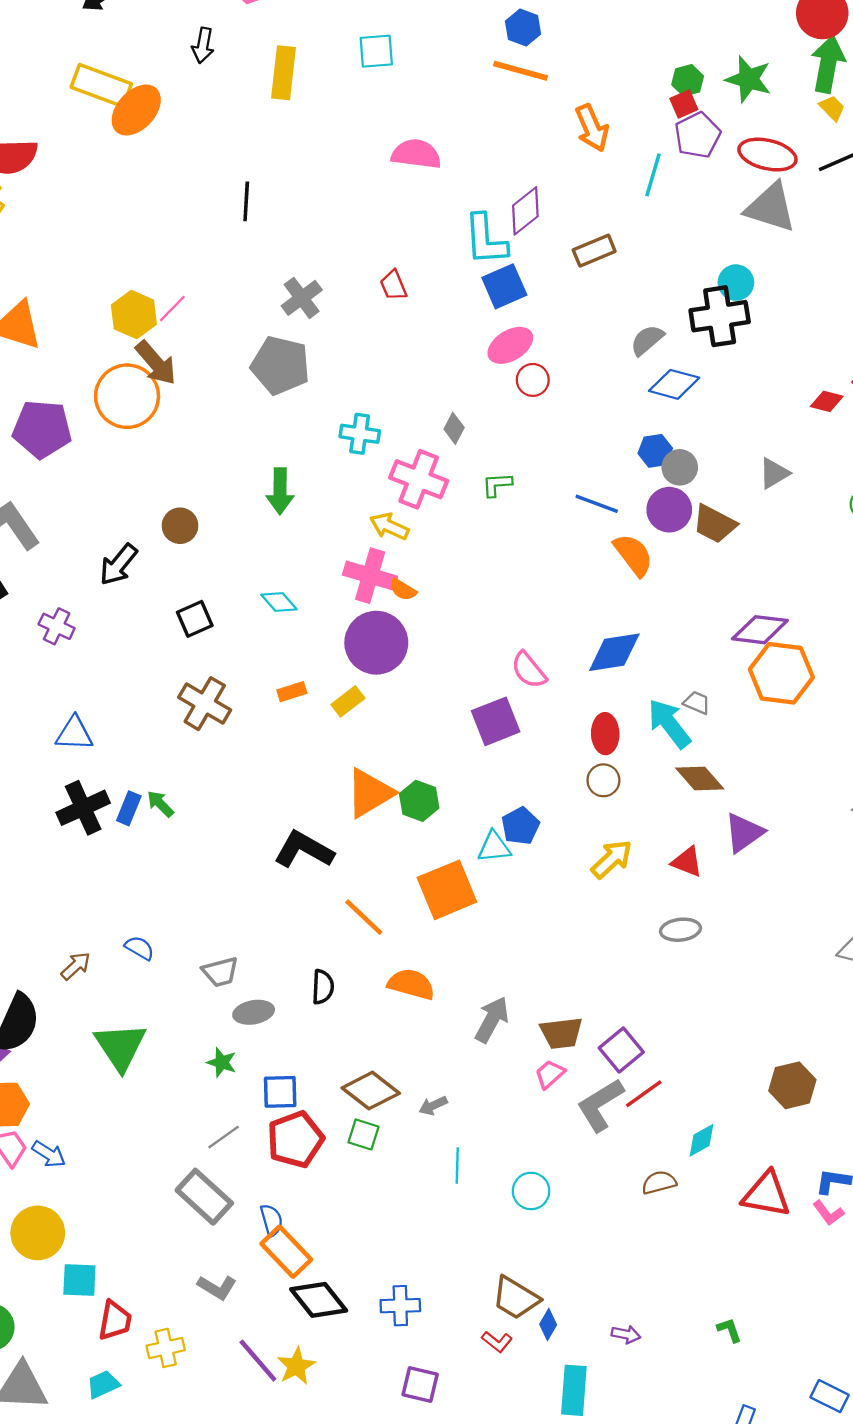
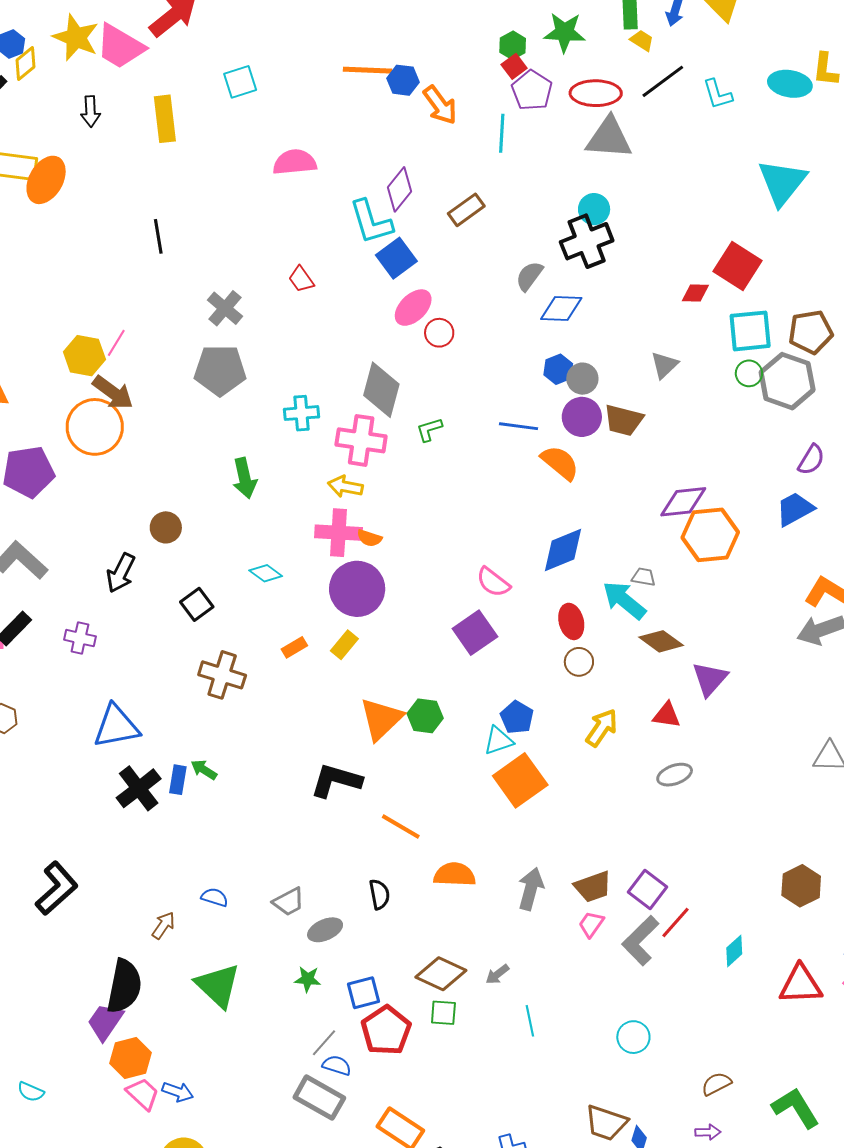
blue hexagon: (523, 28) -> (403, 80), moved
gray diamond: (454, 428) -> (381, 390), size x2.0
blue triangle: (74, 734) -> (116, 726), size x1.4
orange square: (447, 890) -> (520, 780), moved
brown semicircle: (659, 1182) -> (716, 1084), moved
cyan circle: (531, 1191) -> (633, 1037), moved
blue semicircle: (271, 1220) -> (337, 1065), moved, turned -44
green L-shape: (729, 1330) -> (796, 1108), size x2.0

